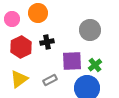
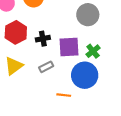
black cross: (47, 42) -> (43, 39), moved

